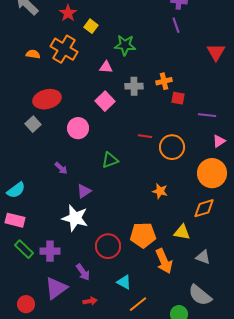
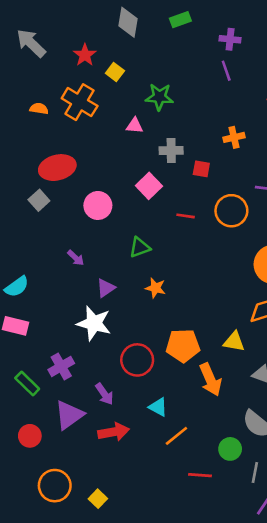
orange cross: (164, 81) -> (234, 137), moved
red square: (178, 98) -> (201, 169), moved
pink square: (105, 101) -> (149, 186), moved
orange circle: (172, 147) -> (231, 211), moved
orange star: (160, 191) -> (155, 288), moved
green rectangle: (24, 249) -> (27, 384), moved
purple cross: (50, 251) -> (61, 366), turned -30
red arrow: (90, 301) -> (114, 432), size x1.6

